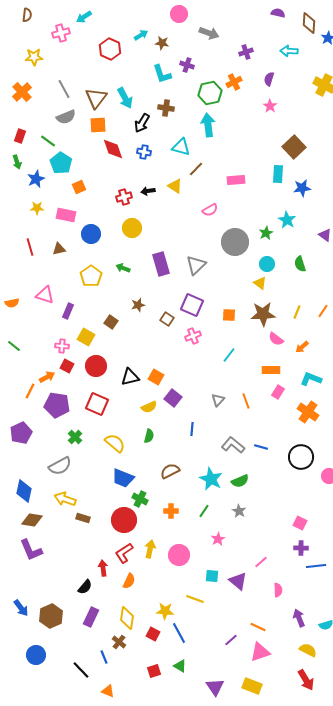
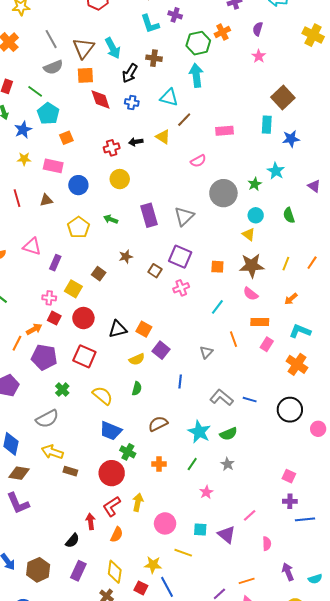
pink semicircle: (276, 339) -> (251, 294), moved
orange line: (246, 401) -> (234, 339), moved
pink circle: (179, 555) -> (165, 523), moved
orange line: (258, 627) -> (247, 581), turned -42

